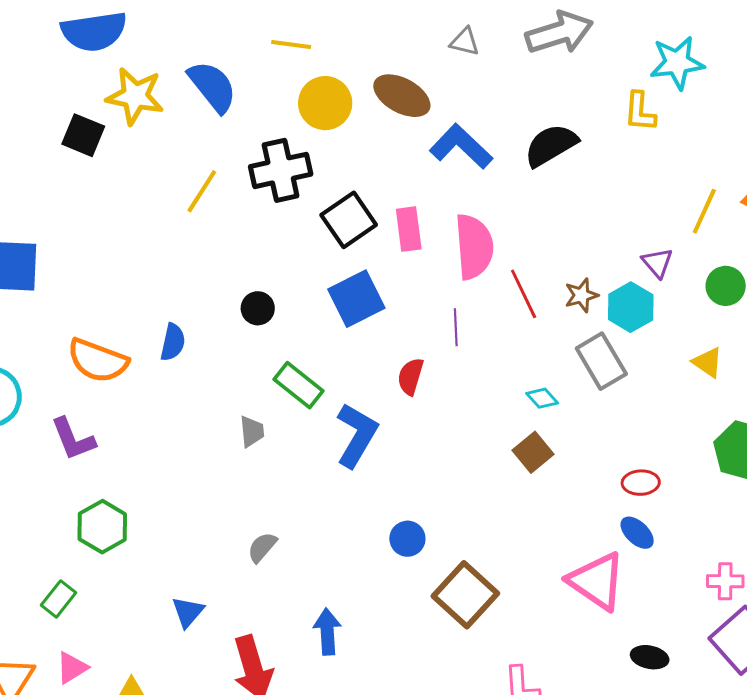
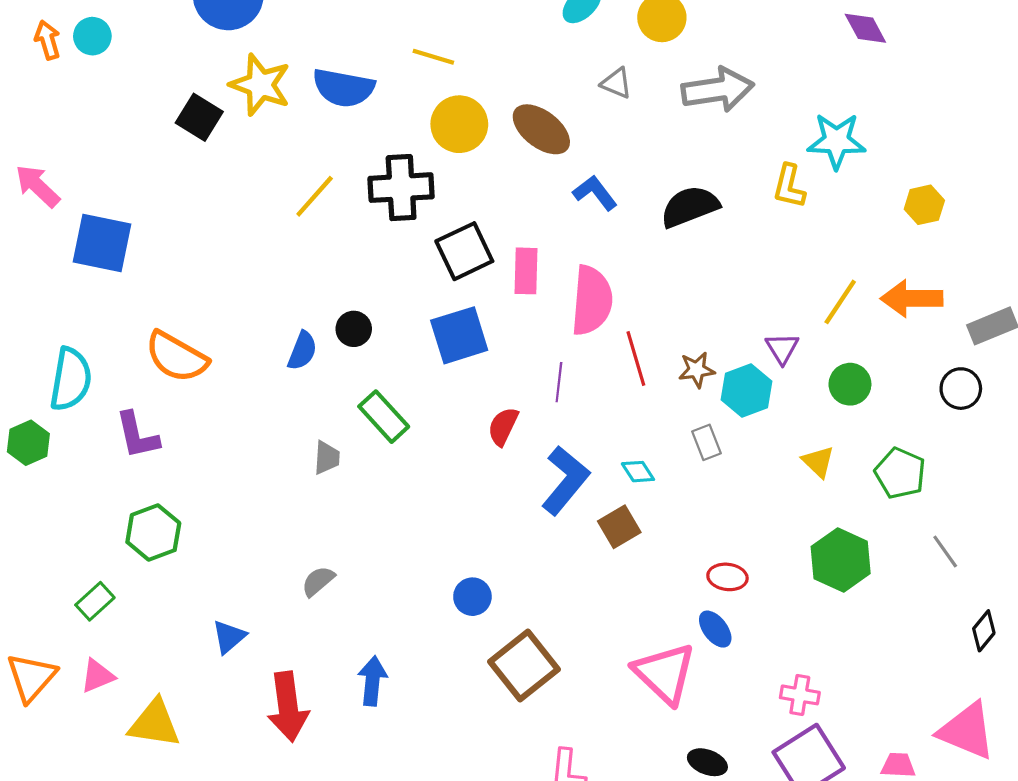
blue semicircle: (212, 87) -> (343, 88), turned 130
blue L-shape: (461, 146) -> (595, 193), size x0.7
blue semicircle: (173, 342) -> (302, 351), moved
gray rectangle: (601, 361) -> (706, 442), size x0.6
blue L-shape: (357, 435) -> (565, 480), moved

